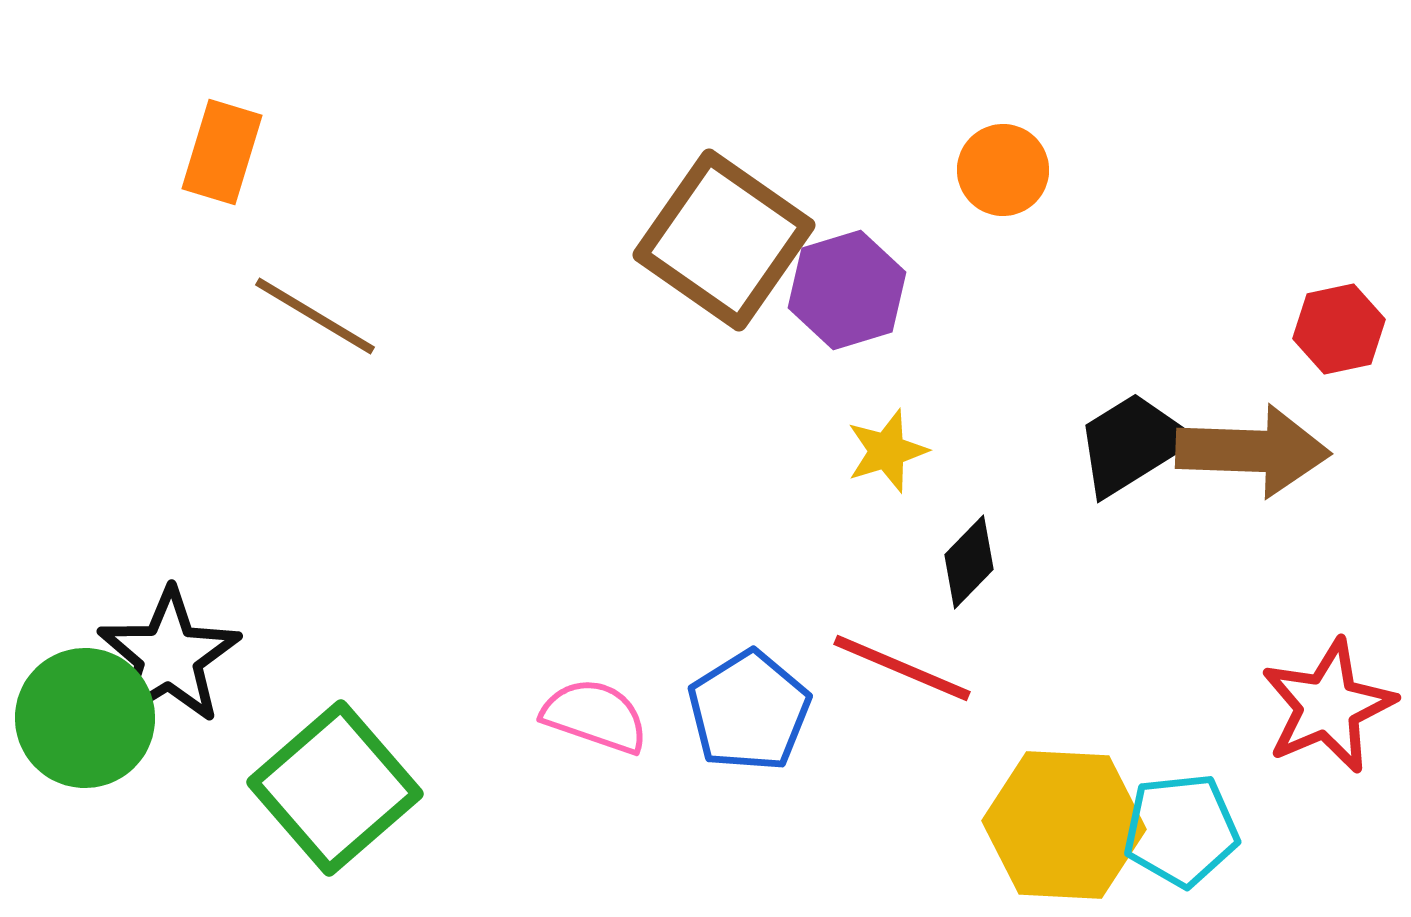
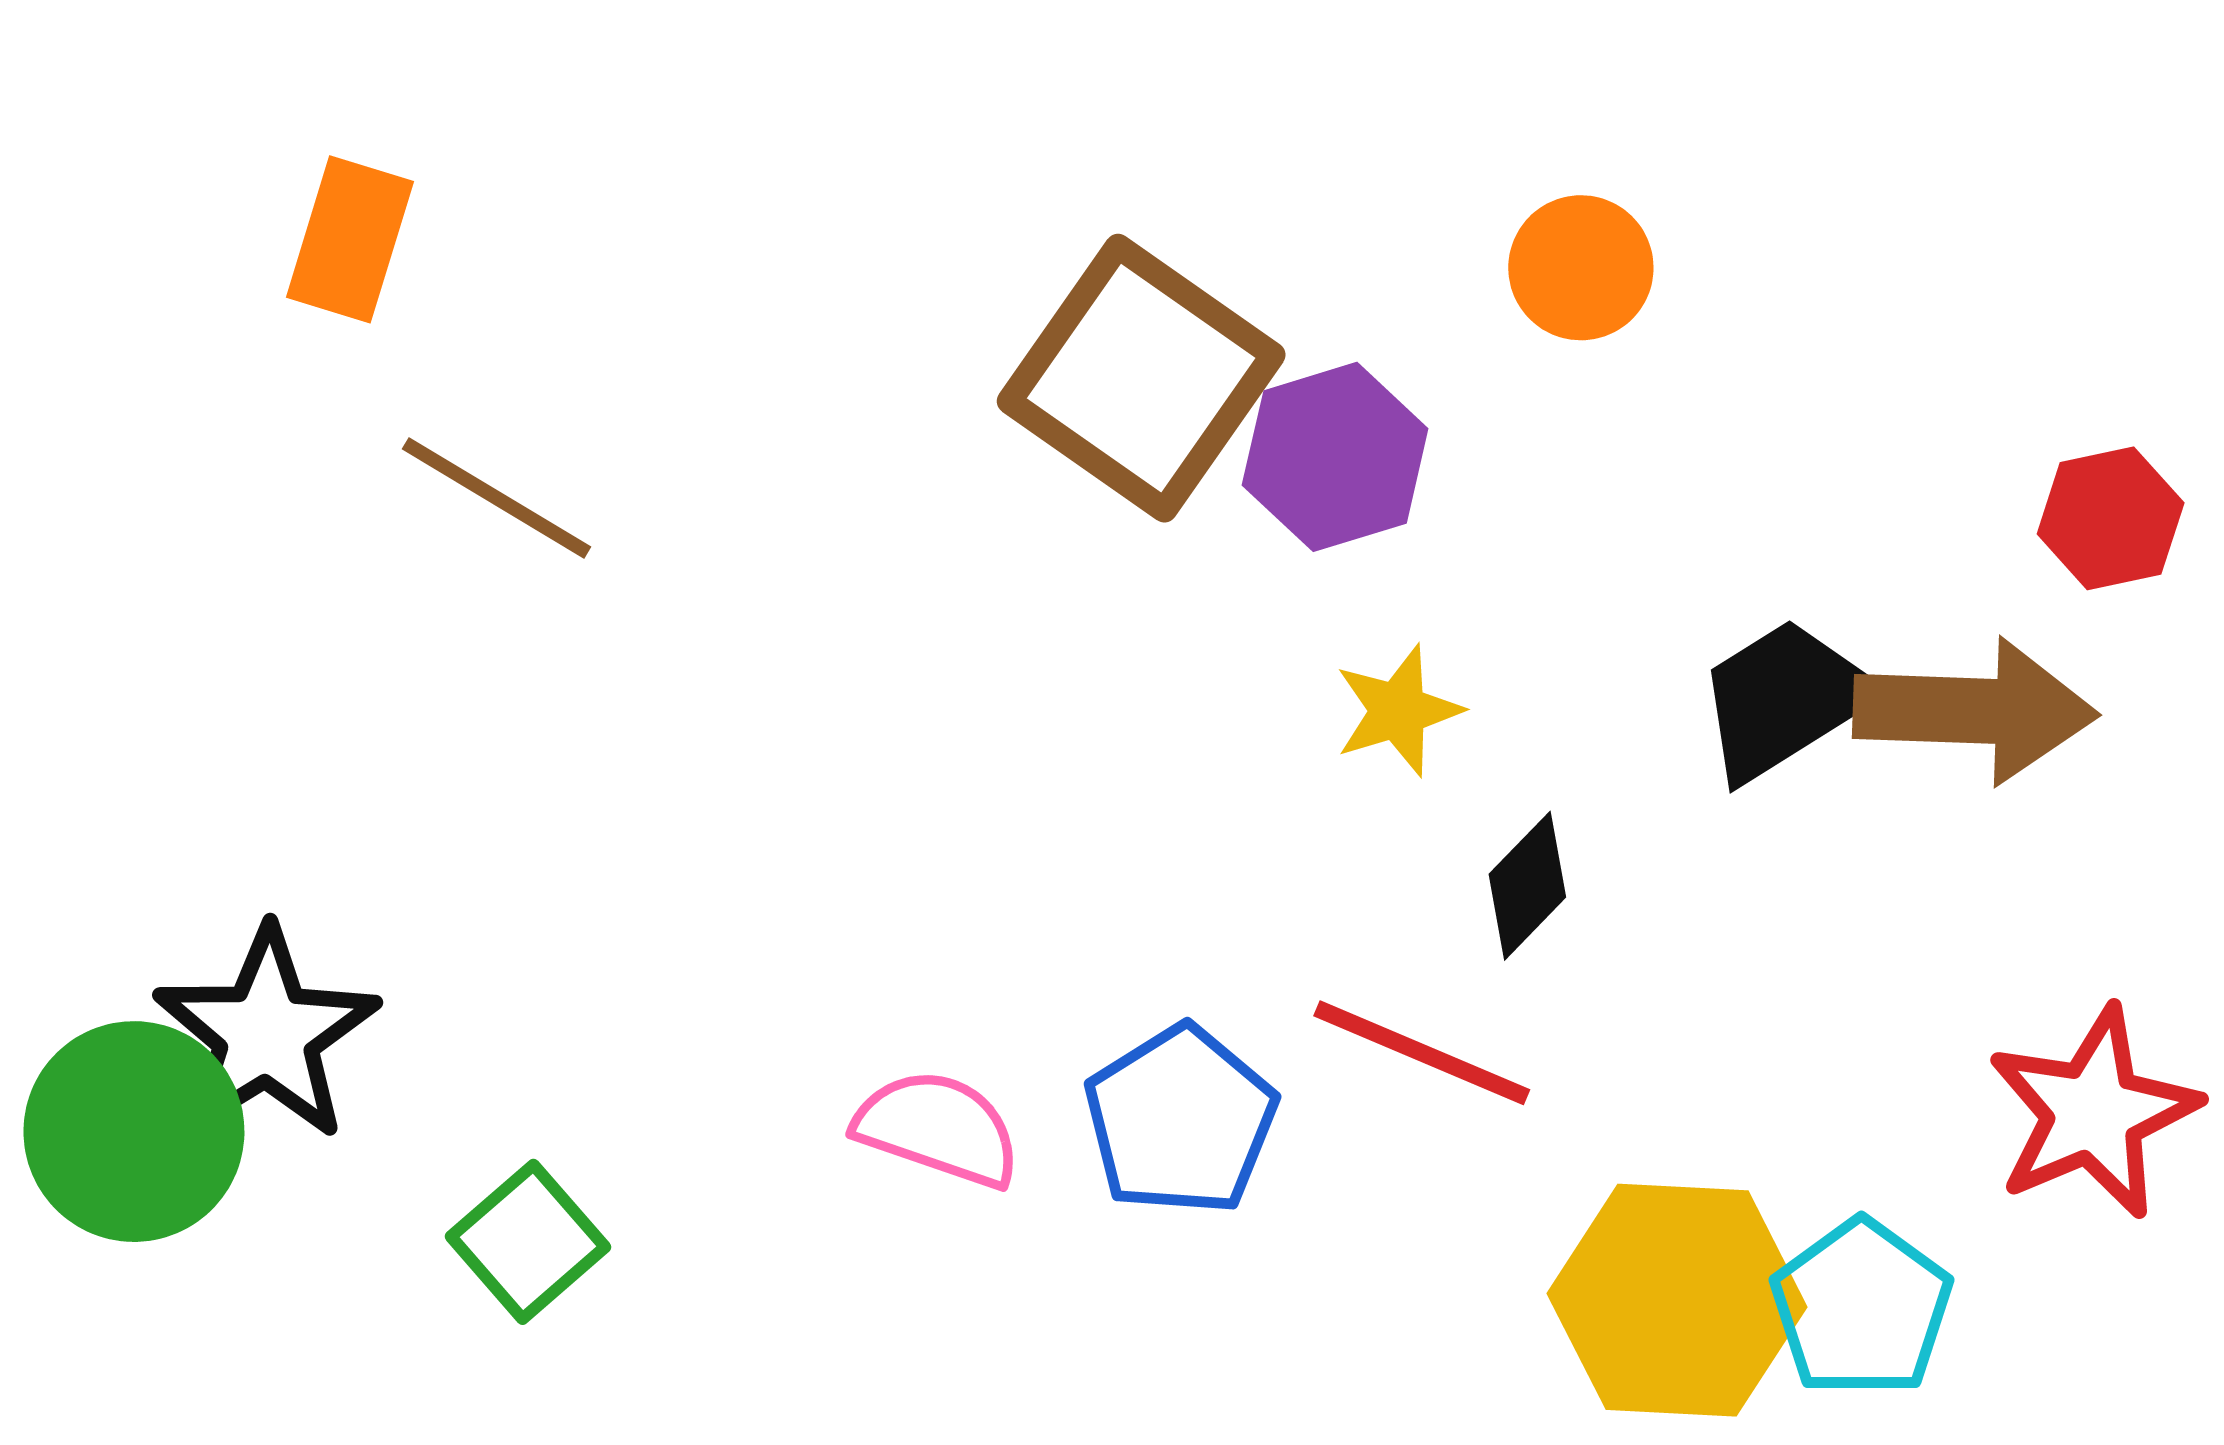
green square: (335, 788) -> (528, 1242), size x0.6
cyan pentagon: (1181, 830) -> (1861, 1308), turned -30

